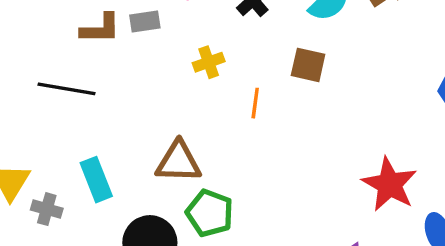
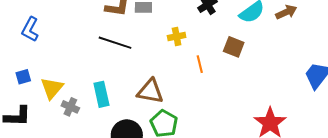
black line: (67, 89) -> (115, 43), moved
orange line: (255, 103) -> (200, 64), turned -30

